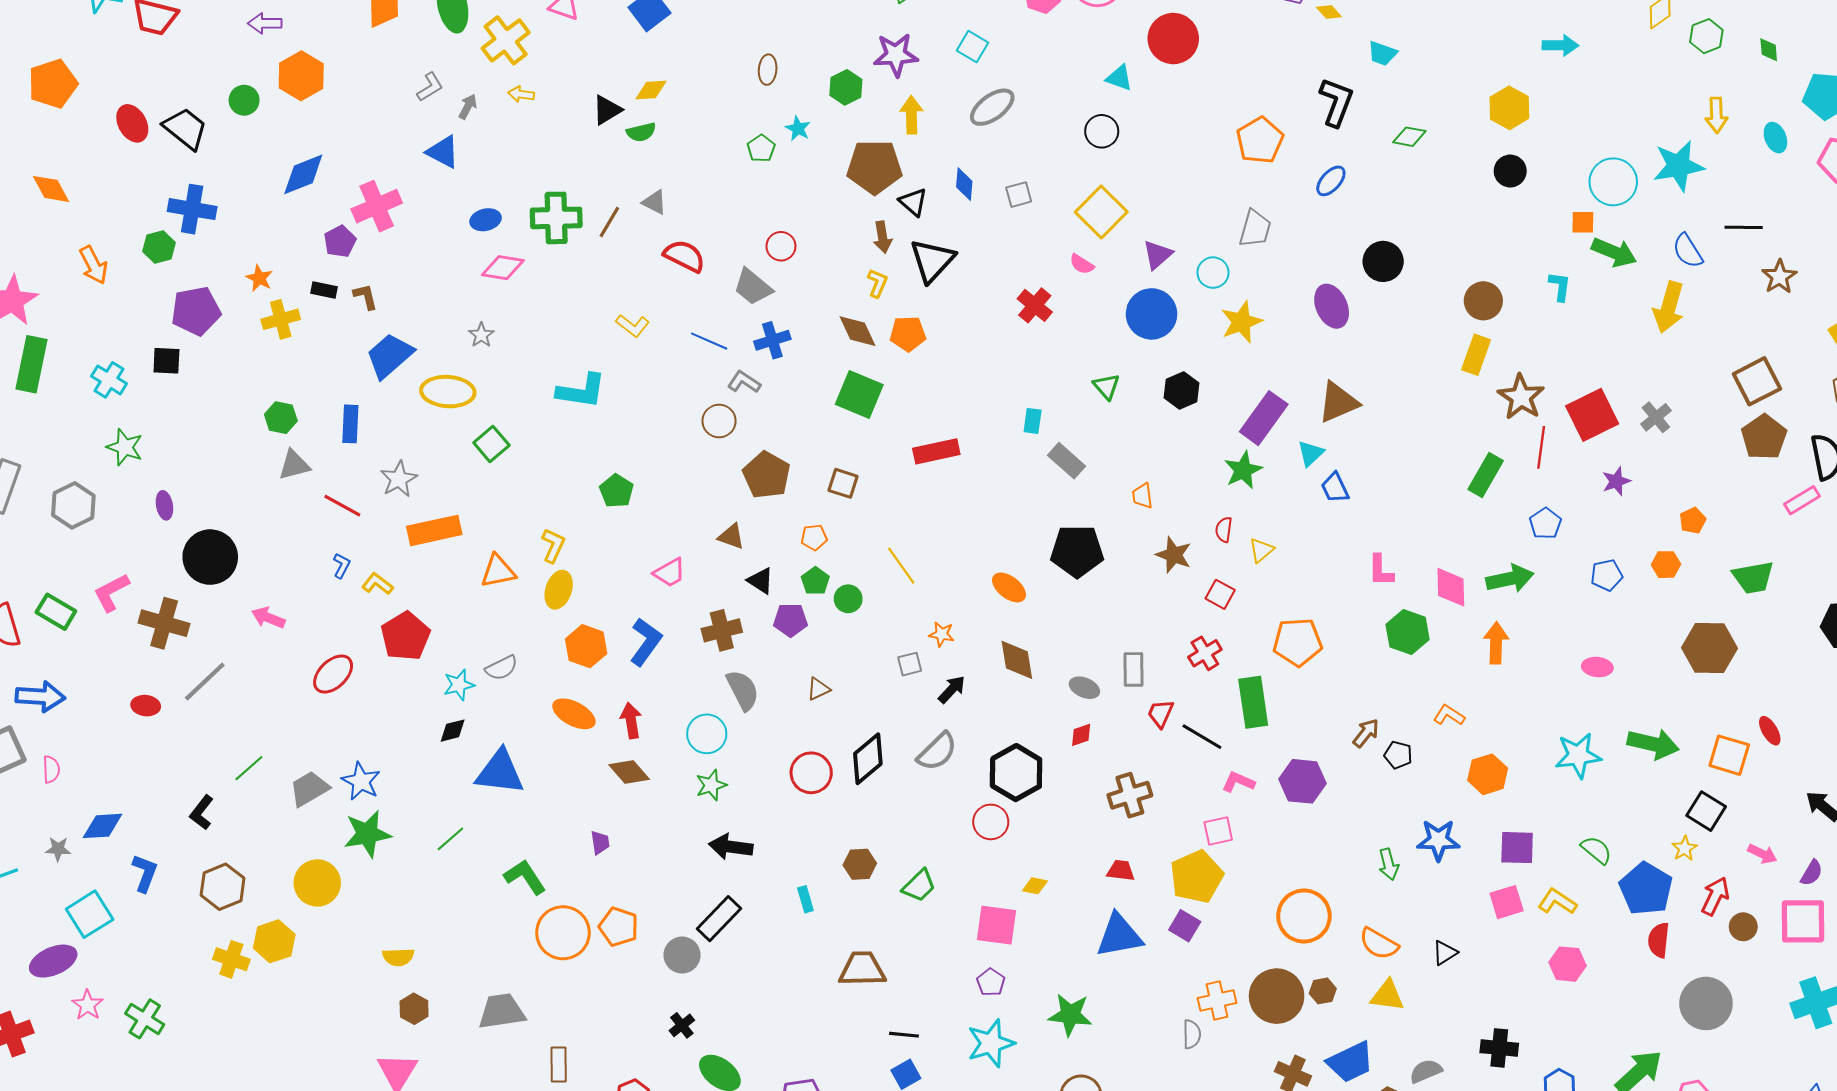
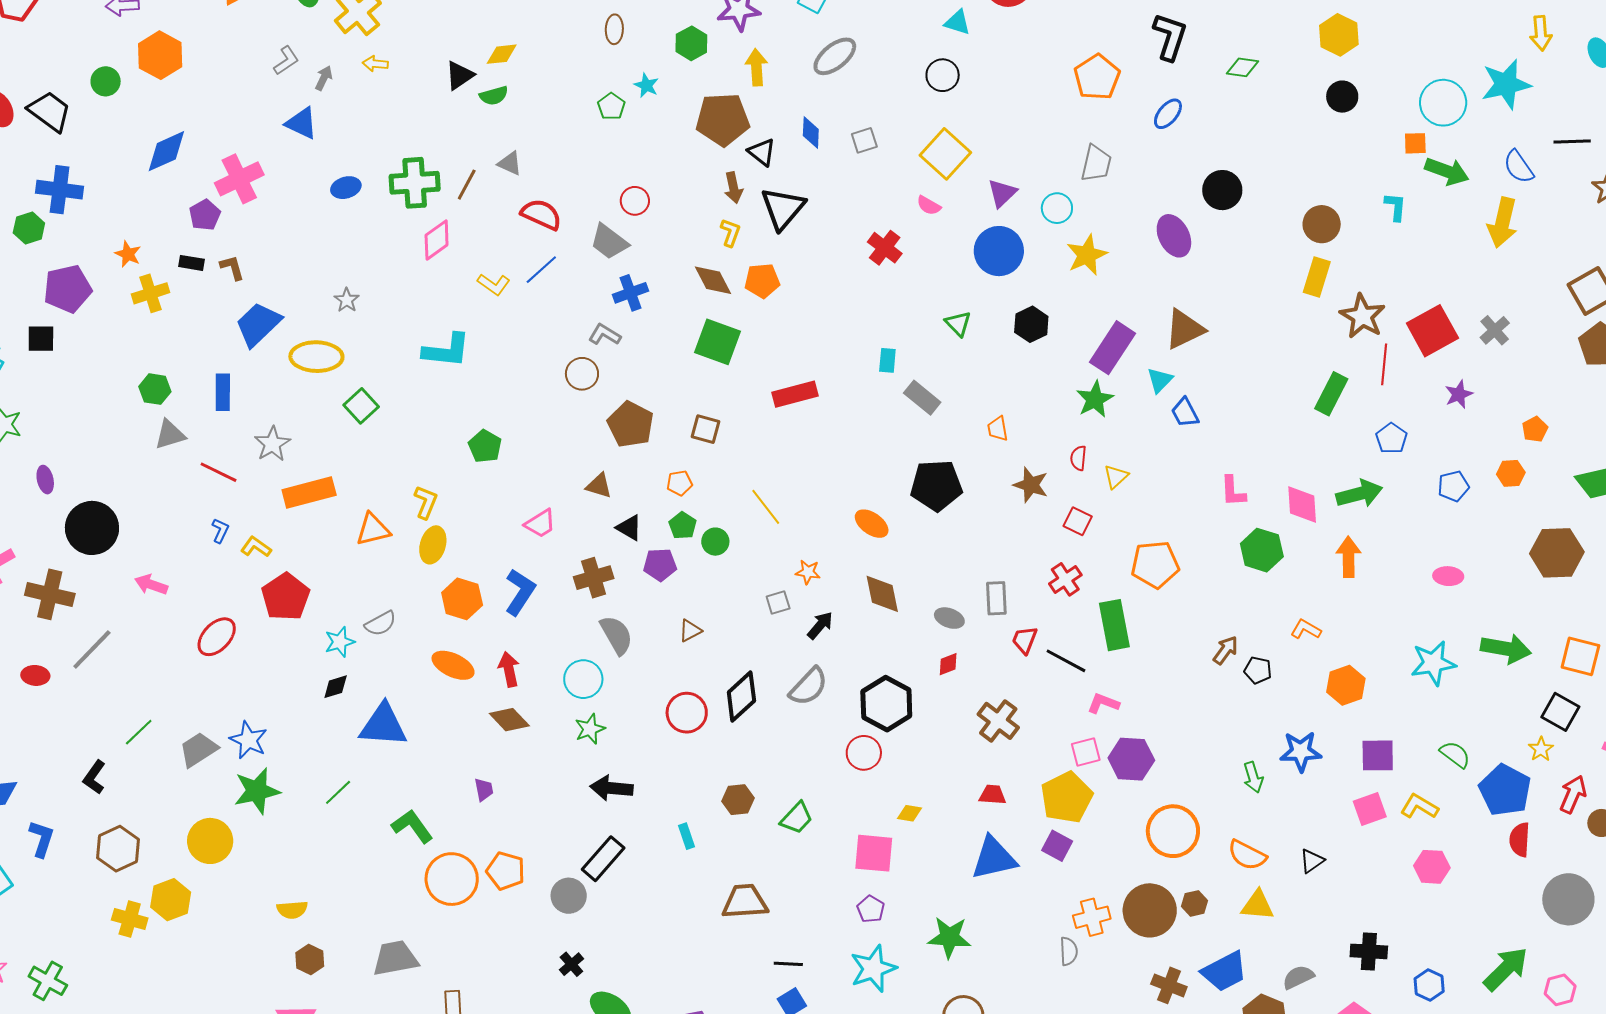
pink diamond: (503, 268) -> (437, 240), moved, turned -42
blue line: (709, 341) -> (541, 270), moved, turned -63
purple hexagon: (1302, 781) -> (1131, 759), moved
brown cross: (1130, 795) -> (998, 721), turned -33

